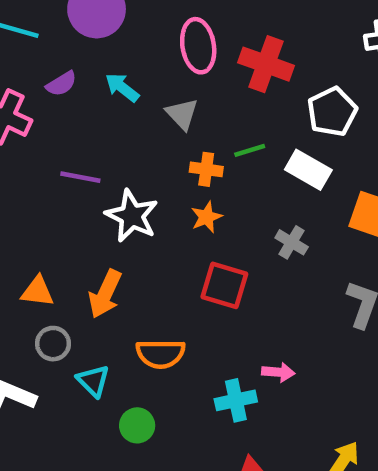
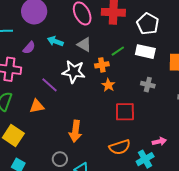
purple line: (80, 177) -> (49, 85), turned 48
white star: (132, 216) -> (74, 72), moved
orange triangle: (37, 291) -> (37, 106), moved
orange semicircle: (161, 354) -> (120, 147), moved

